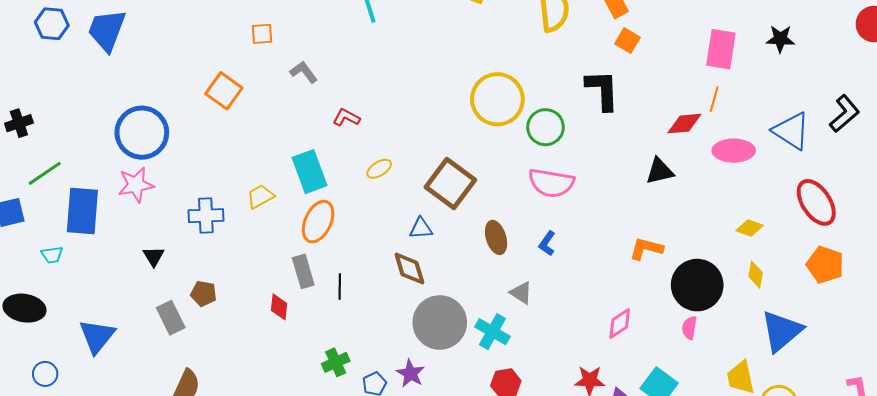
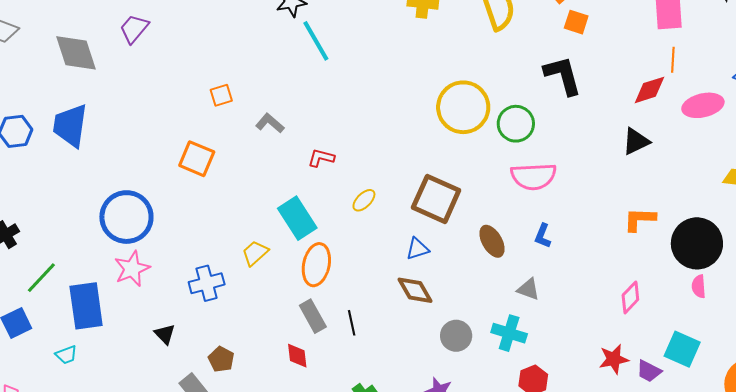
brown pentagon: (204, 294) -> (221, 359), turned 30
gray circle: (440, 322) -> (456, 336), size x0.6

